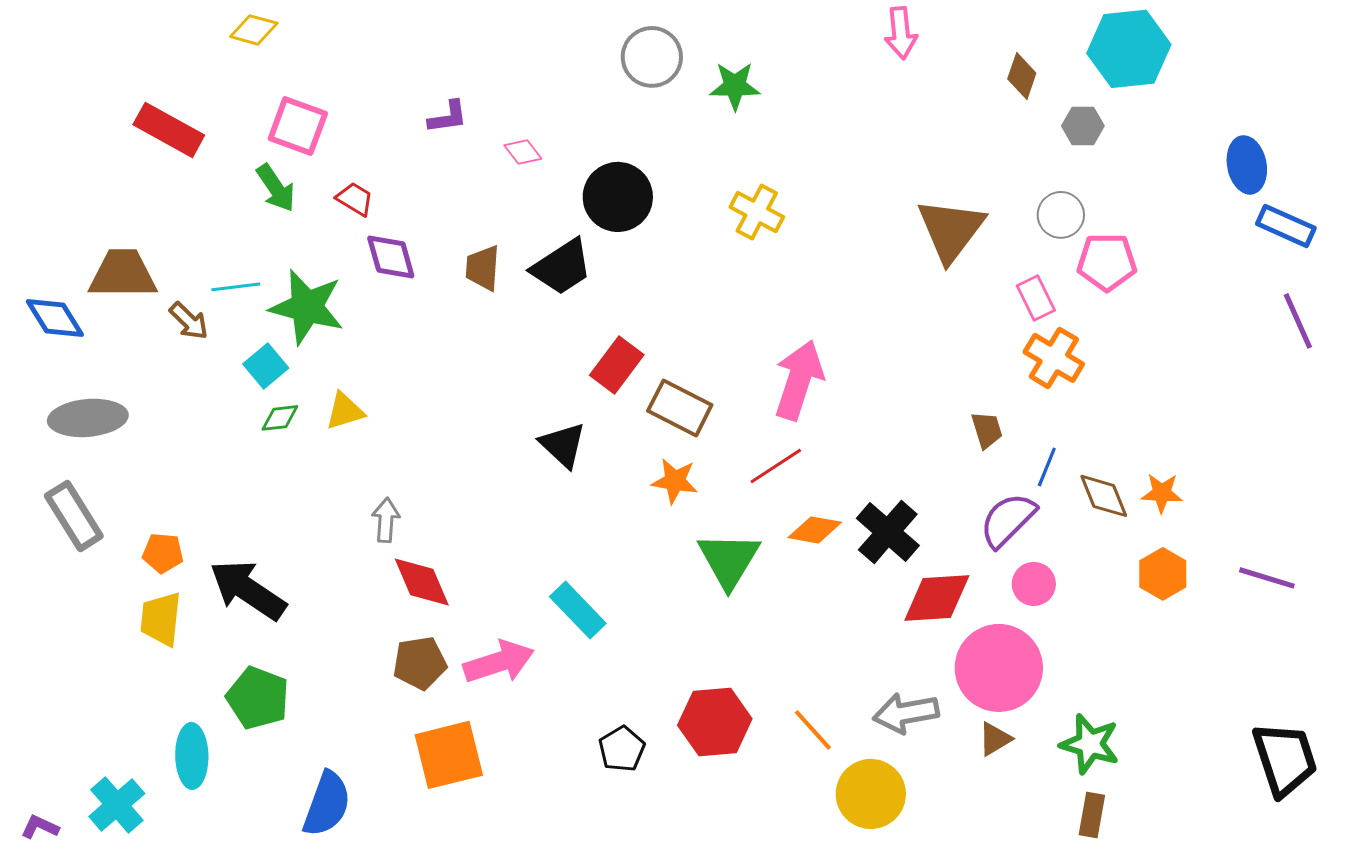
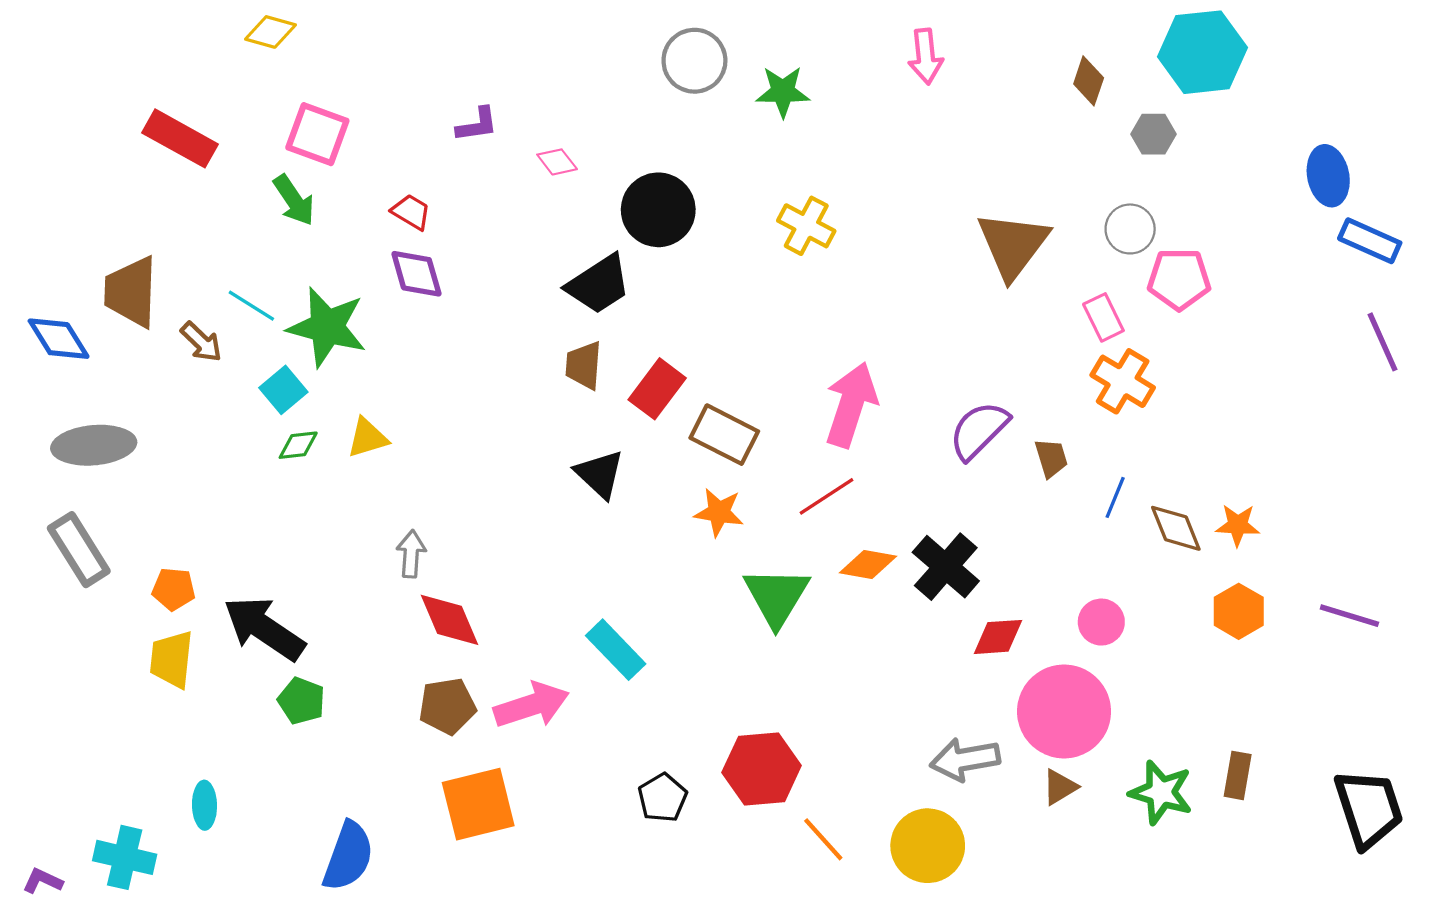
pink arrow: (901, 33) -> (926, 56), moved
red trapezoid: (355, 199) -> (411, 212), moved
brown trapezoid: (483, 268) -> (584, 365), moved
brown trapezoid: (123, 274) -> (131, 292), turned -88
cyan line: (236, 287) -> (251, 306), turned 39
purple semicircle: (1008, 520) -> (979, 430), moved
red diamond: (937, 598) -> (998, 637), size x0.7
green pentagon: (258, 698) -> (301, 701), moved, size x0.7
orange line: (813, 730) -> (823, 839), moved
cyan ellipse: (192, 756) -> (204, 805), size x0.7
cyan cross: (117, 805) -> (125, 857), turned -36
brown rectangle: (1092, 815) -> (1238, 775), moved

